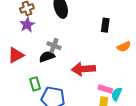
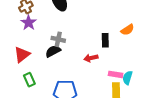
black rectangle: (105, 25) -> (105, 40), moved
red arrow: (83, 69) -> (91, 58), size x0.6
green rectangle: (35, 84) -> (29, 80), moved

